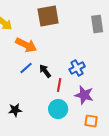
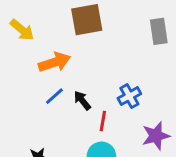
orange arrow: (26, 45) -> (54, 62), turned -45
purple star: (84, 95) -> (156, 136), moved, turned -30

